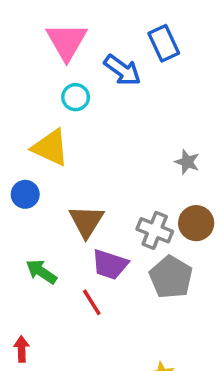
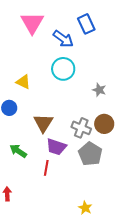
cyan circle: (76, 97) -> (63, 69), moved, size x1.5
yellow triangle: (50, 148) -> (23, 82), size x0.7
red line: (92, 302) -> (46, 168), turned 42

